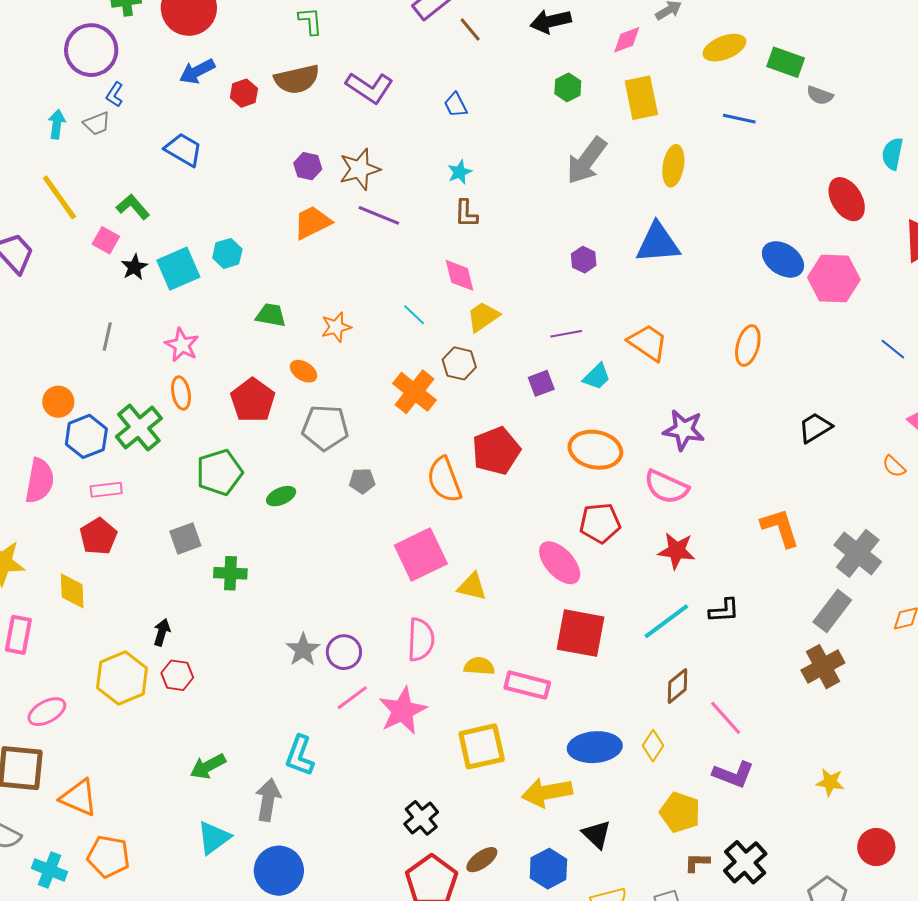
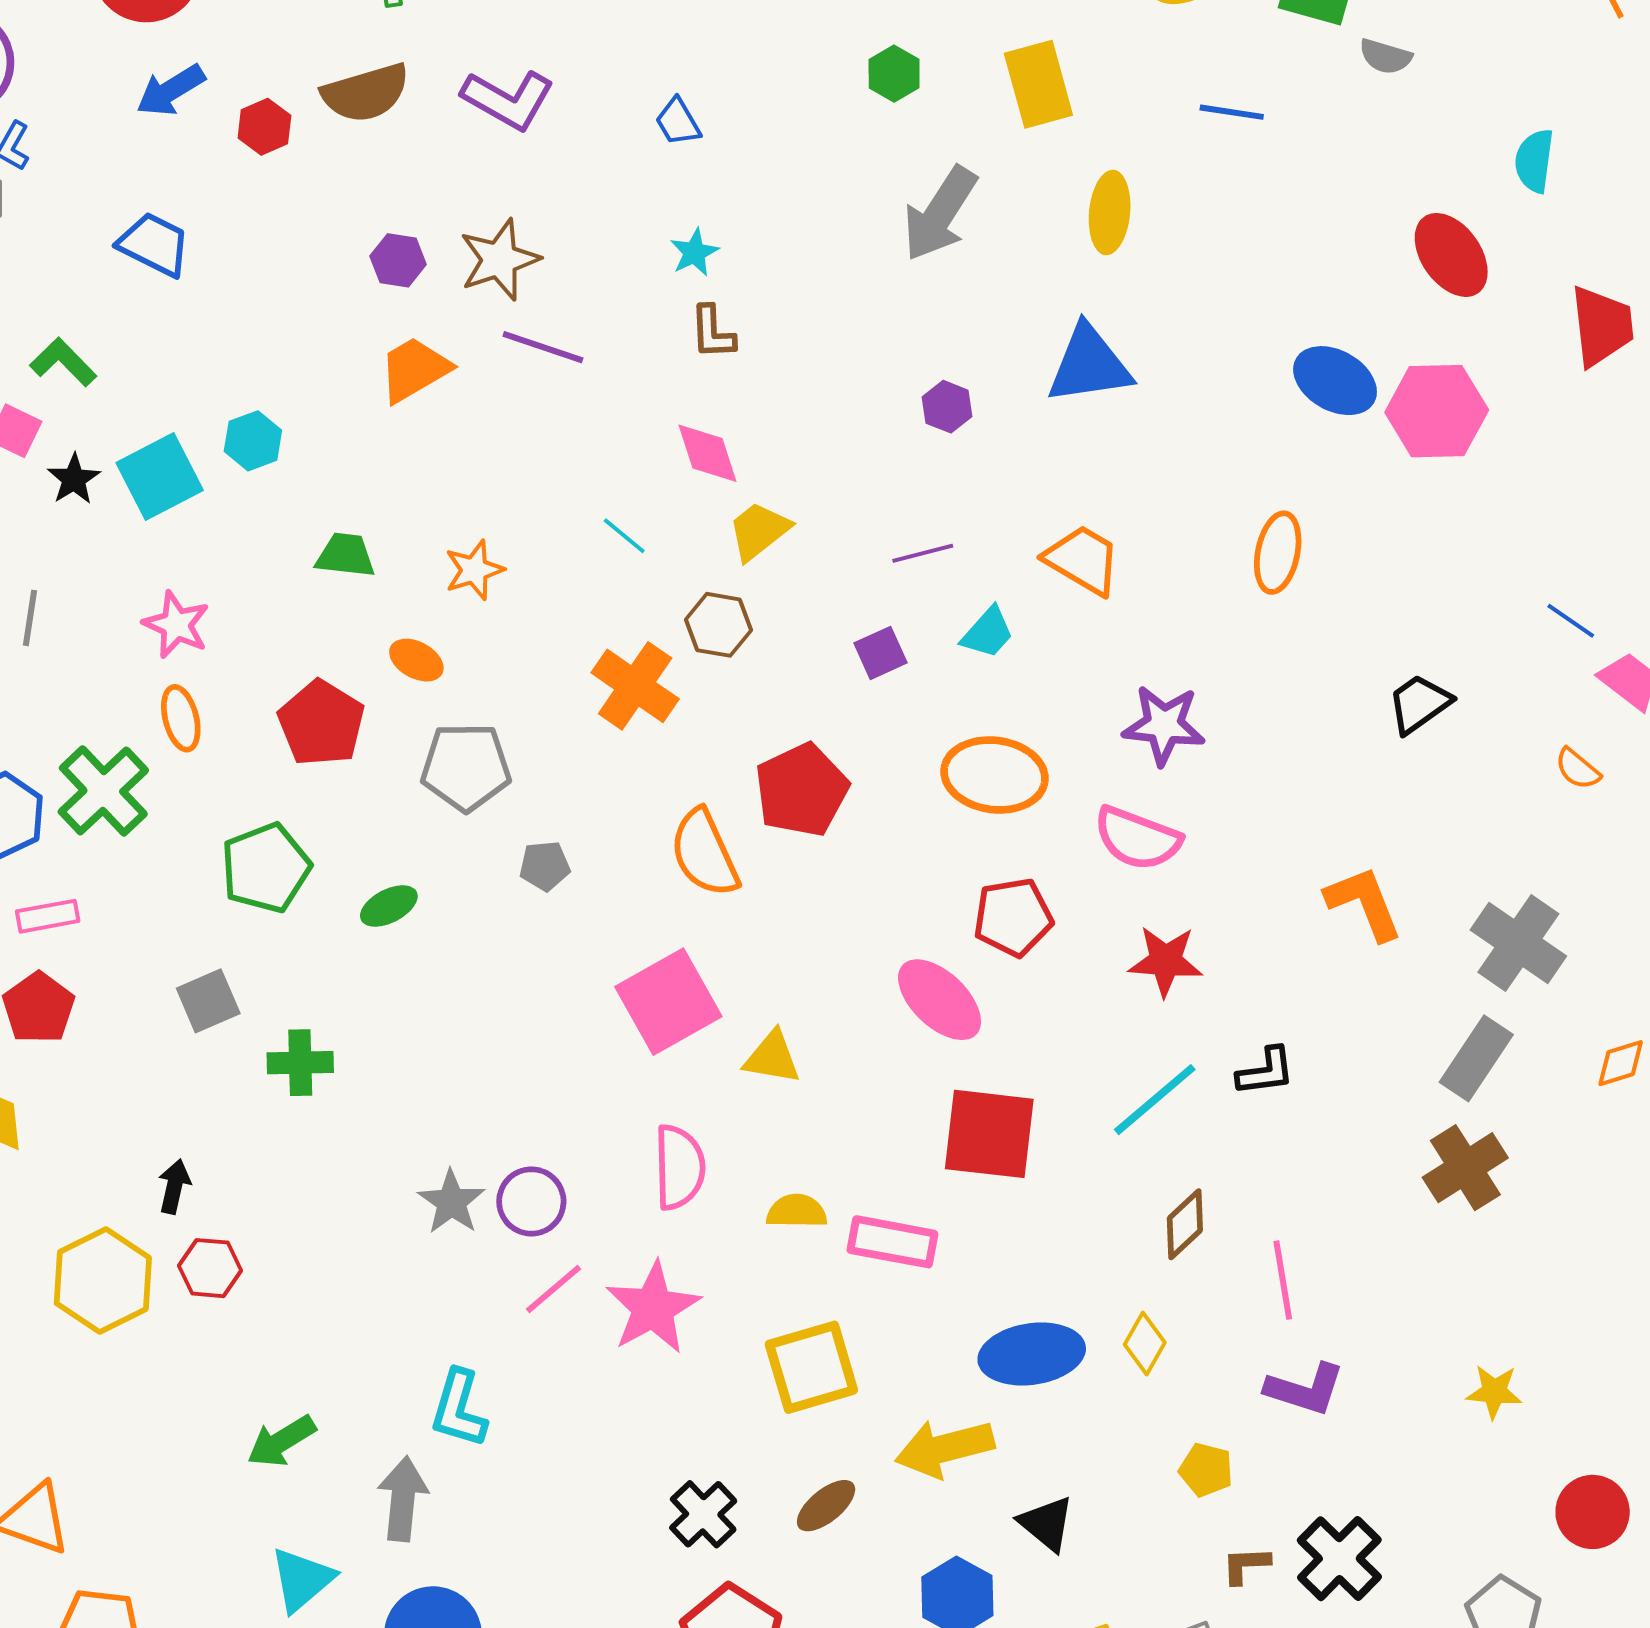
blue line: (893, 349) -> (1571, 621), moved
pink line: (726, 718) -> (1283, 1280), turned 36
yellow pentagon: (680, 812) -> (1206, 1470), size x0.7
brown ellipse: (482, 860) -> (826, 1506), moved

